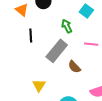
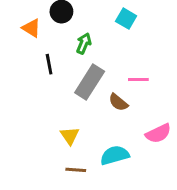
green arrow: (67, 26) -> (84, 43), moved, turned 56
pink line: (91, 44) -> (138, 80), moved

